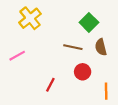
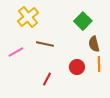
brown line: (73, 47) -> (45, 44), moved
orange line: (106, 91) -> (99, 64), moved

